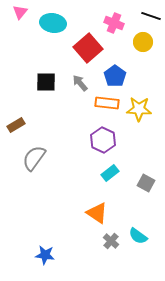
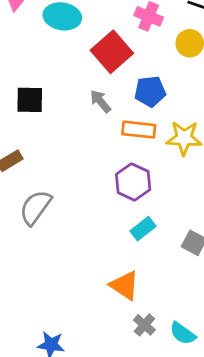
blue pentagon: (115, 76) -> (150, 91), turned 30
black square: (46, 82) -> (30, 100), moved
cyan semicircle: (138, 236) -> (183, 333), moved

